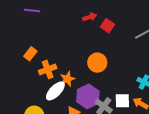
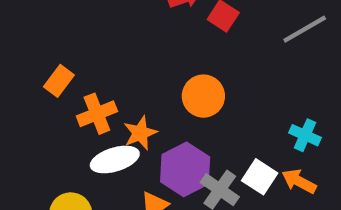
white ellipse: (55, 91) -> (115, 160), turned 30
white square: (122, 101) -> (260, 177), turned 35

